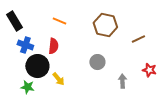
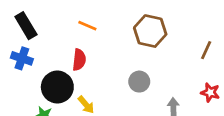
brown line: (138, 39) -> (206, 50), moved, turned -40
blue cross: (25, 45) -> (22, 58), moved

